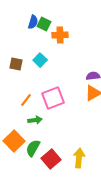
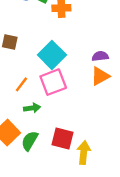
cyan square: (40, 60) -> (52, 55), moved, size x1.6
red square: (51, 159) -> (63, 138), moved, turned -36

